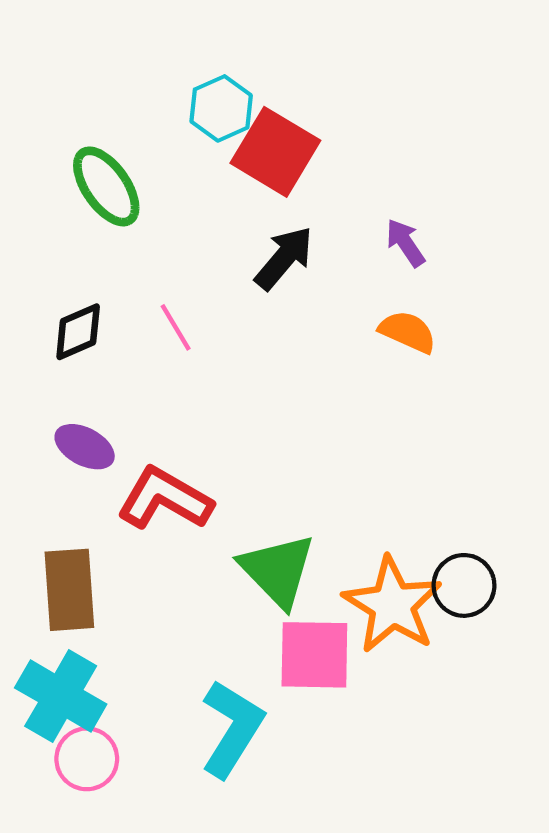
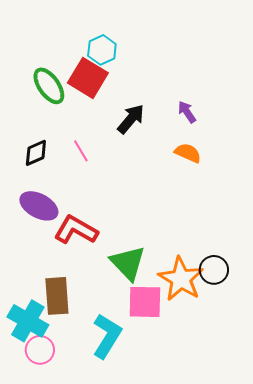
red square: (275, 152) -> (88, 78), moved
purple ellipse: (85, 447) -> (39, 206), size x1.4
brown rectangle: (69, 590) -> (57, 296), moved

